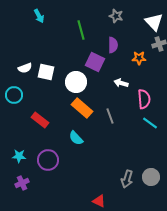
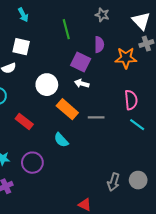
orange star: (139, 58) -> (126, 58), size x1.5
white square: (46, 72) -> (21, 47), moved
white circle: (76, 82) -> (47, 85), moved
white arrow: (121, 83) -> (82, 84), moved
gray line: (110, 116) -> (96, 117), turned -70

